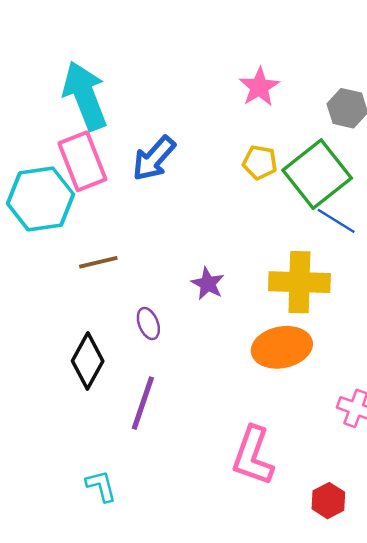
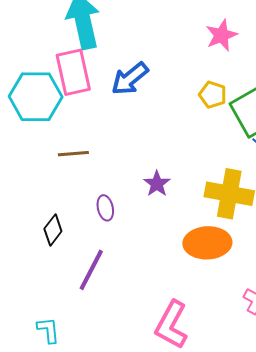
black diamond: (88, 361) -> (53, 230), size x0.7

